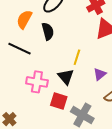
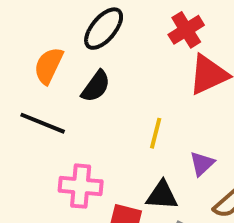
black semicircle: (48, 31) -> (96, 86), turned 54
black triangle: (66, 77) -> (162, 195), moved, turned -42

